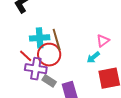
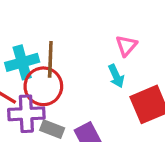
brown line: (57, 40) -> (50, 59), turned 30
cyan arrow: (93, 57) -> (116, 76), turned -64

